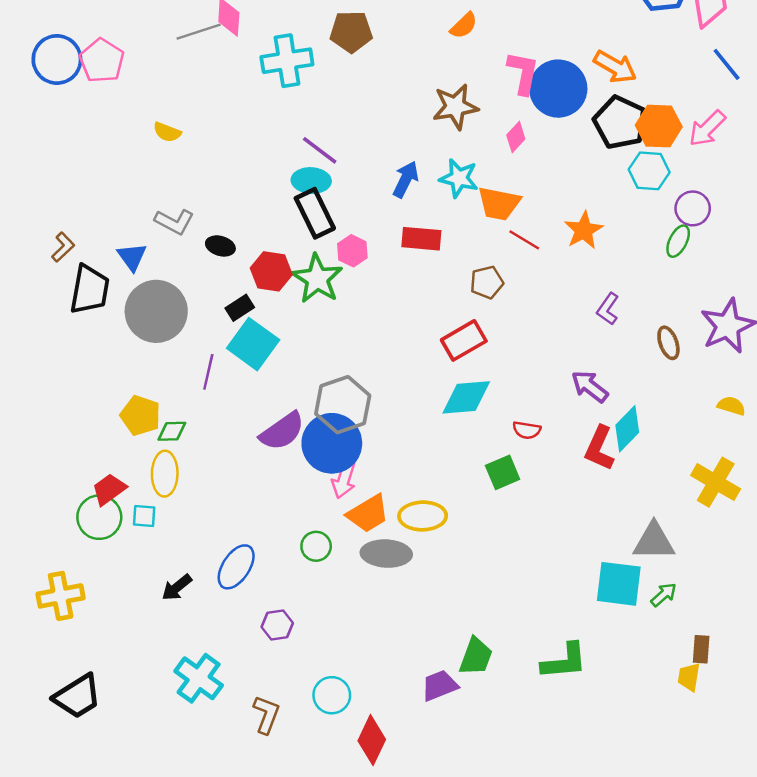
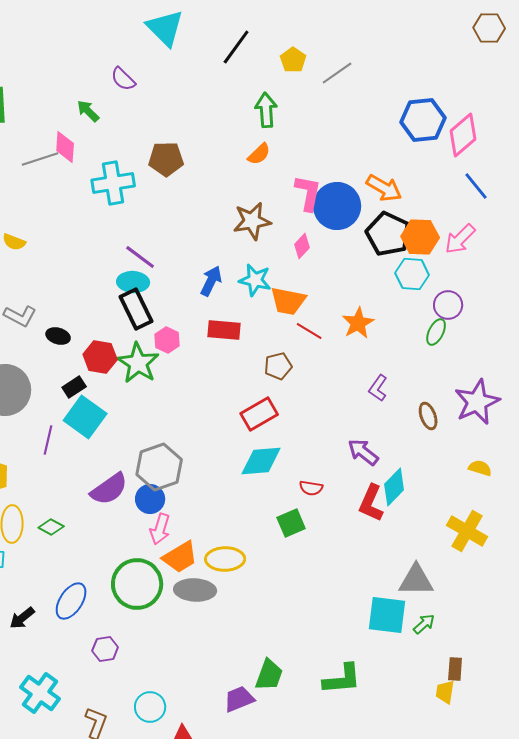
green diamond: (172, 431) -> (51, 527), moved, turned 30
blue circle: (332, 443) -> (150, 499), size x0.6
green circle: (316, 546) -> (137, 584), size x2.0

